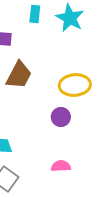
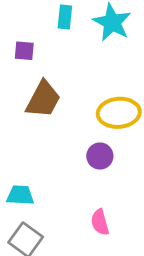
pink semicircle: (61, 166) -> (100, 222), turned -102

